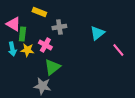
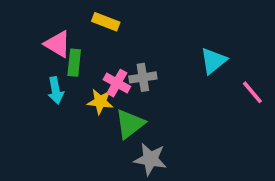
gray cross: (59, 27) -> (143, 77), moved
yellow star: (27, 50) -> (100, 102), moved
gray star: (42, 86) -> (150, 159), moved

